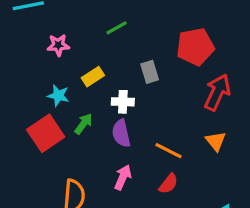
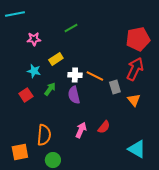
red pentagon: (195, 47) -> (138, 39), moved
gray rectangle: (150, 72) -> (115, 87), moved
red square: (46, 133) -> (26, 95), size x0.6
orange line: (168, 151) -> (95, 76), moved
pink arrow: (123, 177) -> (81, 130), moved

